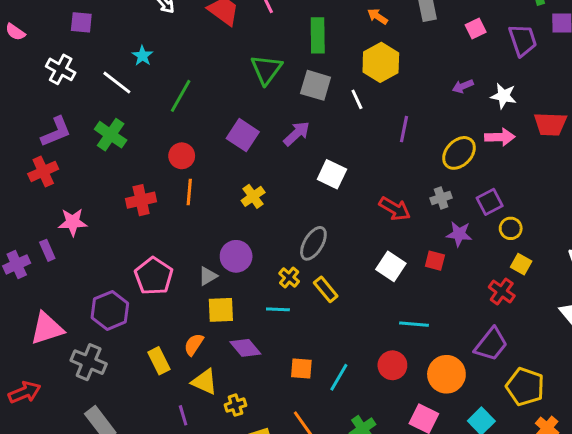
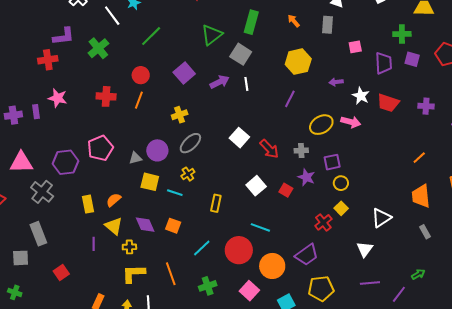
yellow hexagon: (381, 62) -> (298, 62), moved
white line: (357, 99) -> (246, 84), moved
red trapezoid: (550, 124) -> (388, 103), moved
white square: (332, 174) -> (239, 138), moved
gray ellipse: (313, 243) -> (190, 143), moved
yellow rectangle: (326, 289) -> (216, 203), moved, turned 36
yellow square: (221, 310) -> (150, 182), moved
purple diamond: (245, 348) -> (145, 225), moved
red circle: (392, 365) -> (239, 250), size x1.4
orange square: (301, 369) -> (173, 226), moved
yellow pentagon: (525, 387) -> (321, 289), turned 30

